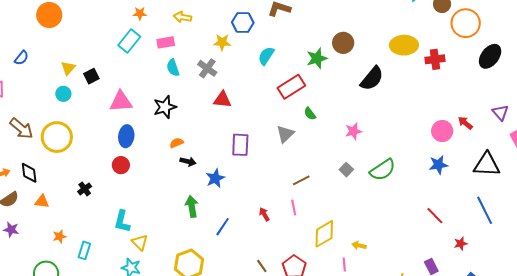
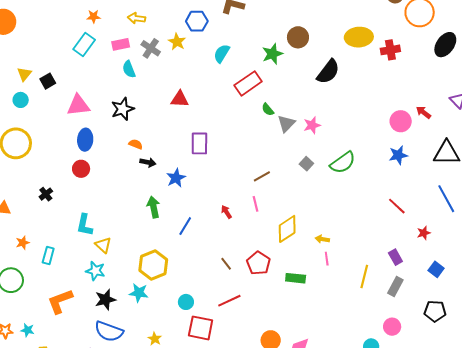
yellow star: (222, 42) -> (177, 42), turned 30
gray cross: (207, 68) -> (151, 48), moved
gray triangle: (285, 134) -> (286, 124), moved
orange semicircle: (177, 143) -> (136, 144), turned 48
pink line: (344, 265) -> (327, 259), moved

